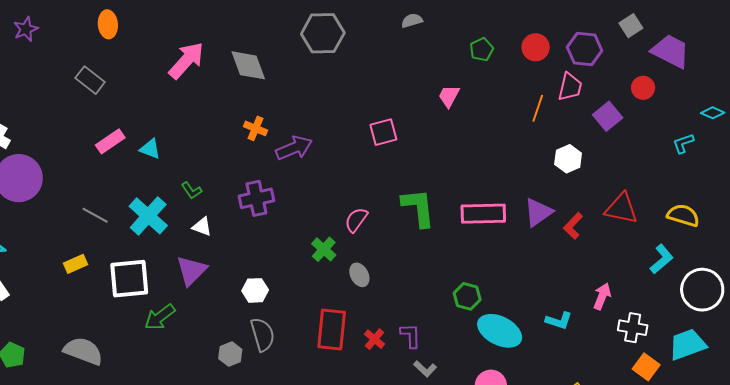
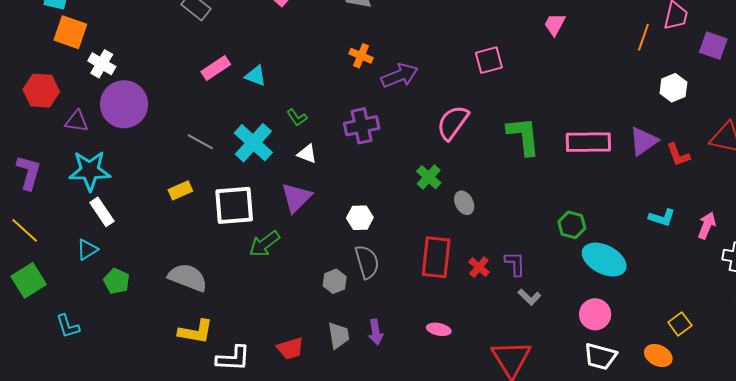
purple square: (608, 116) -> (713, 46), turned -32
pink semicircle: (356, 220) -> (453, 123), moved, size x1.4
red L-shape: (573, 226) -> (678, 155), turned -64
cyan L-shape: (559, 321) -> (662, 218), moved

